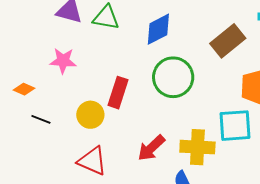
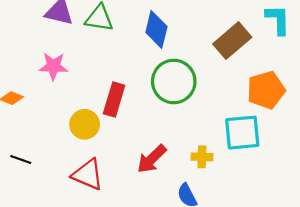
blue diamond: (158, 29) -> (156, 29), turned -48
black line: (41, 119) -> (21, 160), moved
yellow cross: (197, 147) -> (202, 157), size x0.6

